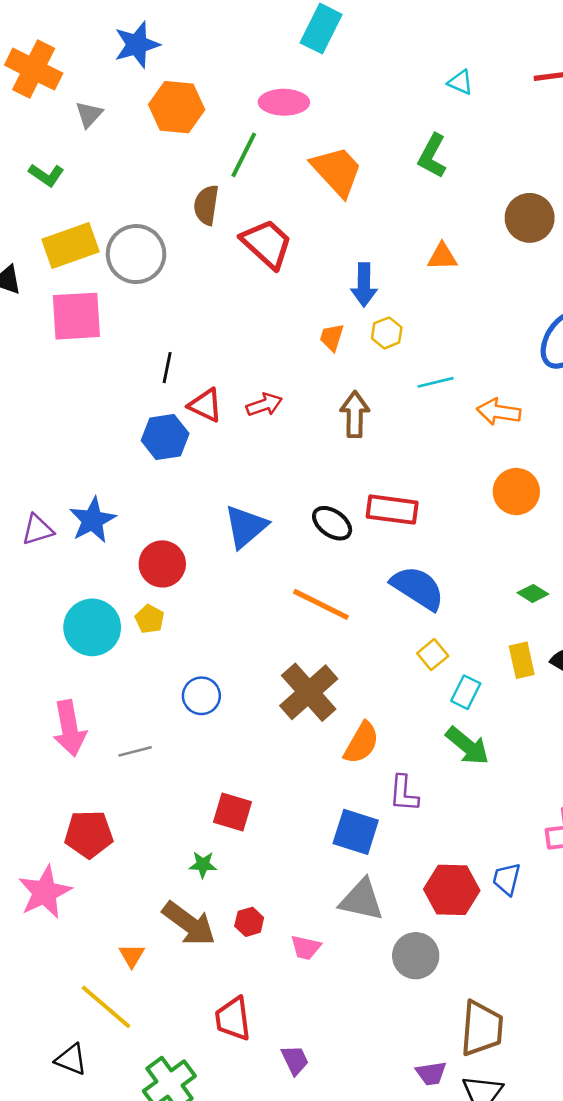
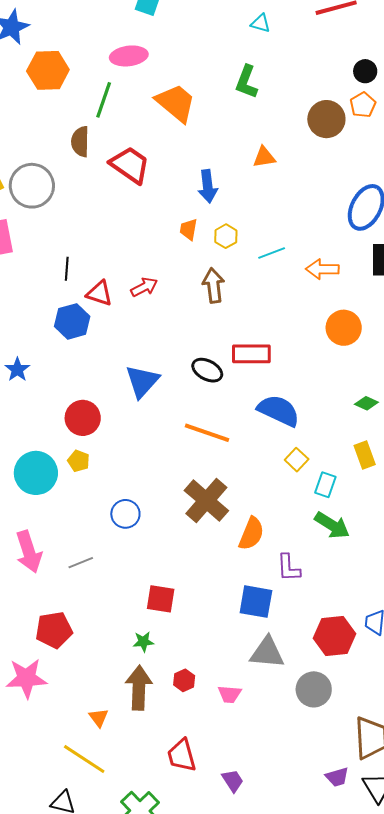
yellow hexagon: (387, 333) -> (226, 236), moved
blue star: (93, 520) -> (17, 370), moved, size x0.7
pink star: (45, 892) -> (26, 678), turned 30
brown arrow: (189, 924) -> (139, 688), turned -117

